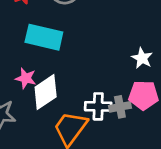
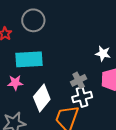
pink star: (26, 78) -> (15, 83), moved
gray cross: (120, 107) -> (79, 80), moved

